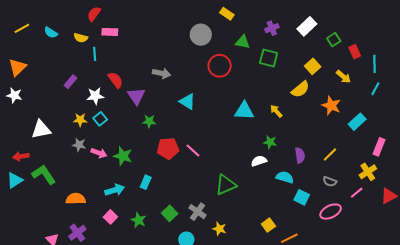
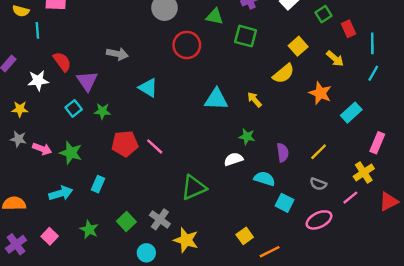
cyan square: (100, 119) -> (74, 108), moved
pink square: (110, 217) -> (50, 236), moved
yellow star: (219, 229) -> (186, 240), size x1.5

